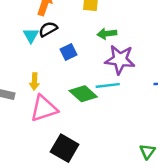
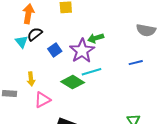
green arrow: (107, 34) -> (96, 38), moved
purple star: (120, 60) -> (82, 51), moved, turned -30
pink triangle: (44, 108) -> (42, 100), size x0.7

